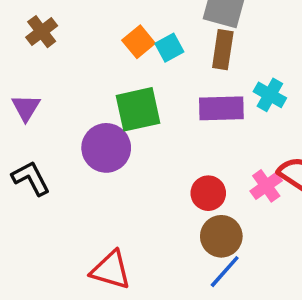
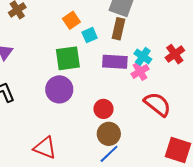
cyan square: (169, 48) -> (90, 35), moved
purple circle: (106, 148) -> (59, 89), moved
pink cross: (266, 186) -> (140, 71), moved

